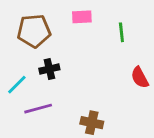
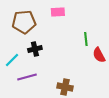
green line: (121, 32) -> (86, 39), moved

